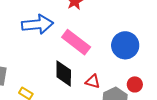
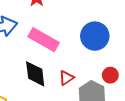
red triangle: (93, 81) -> (66, 78), turned -42

